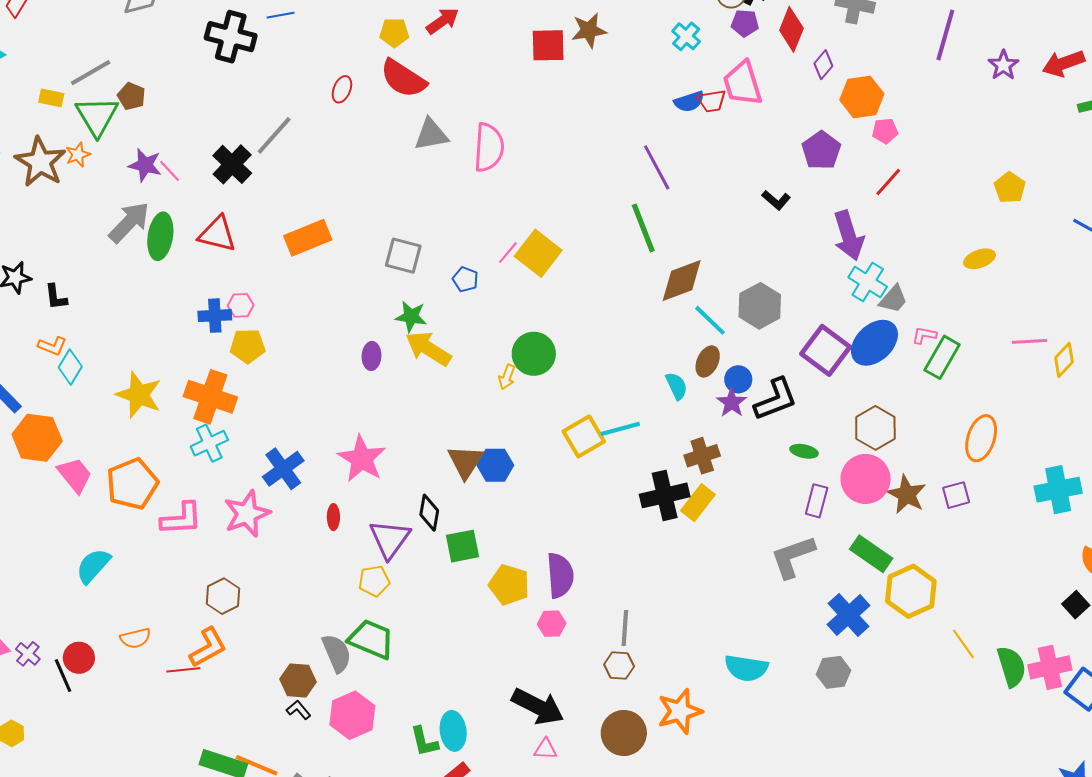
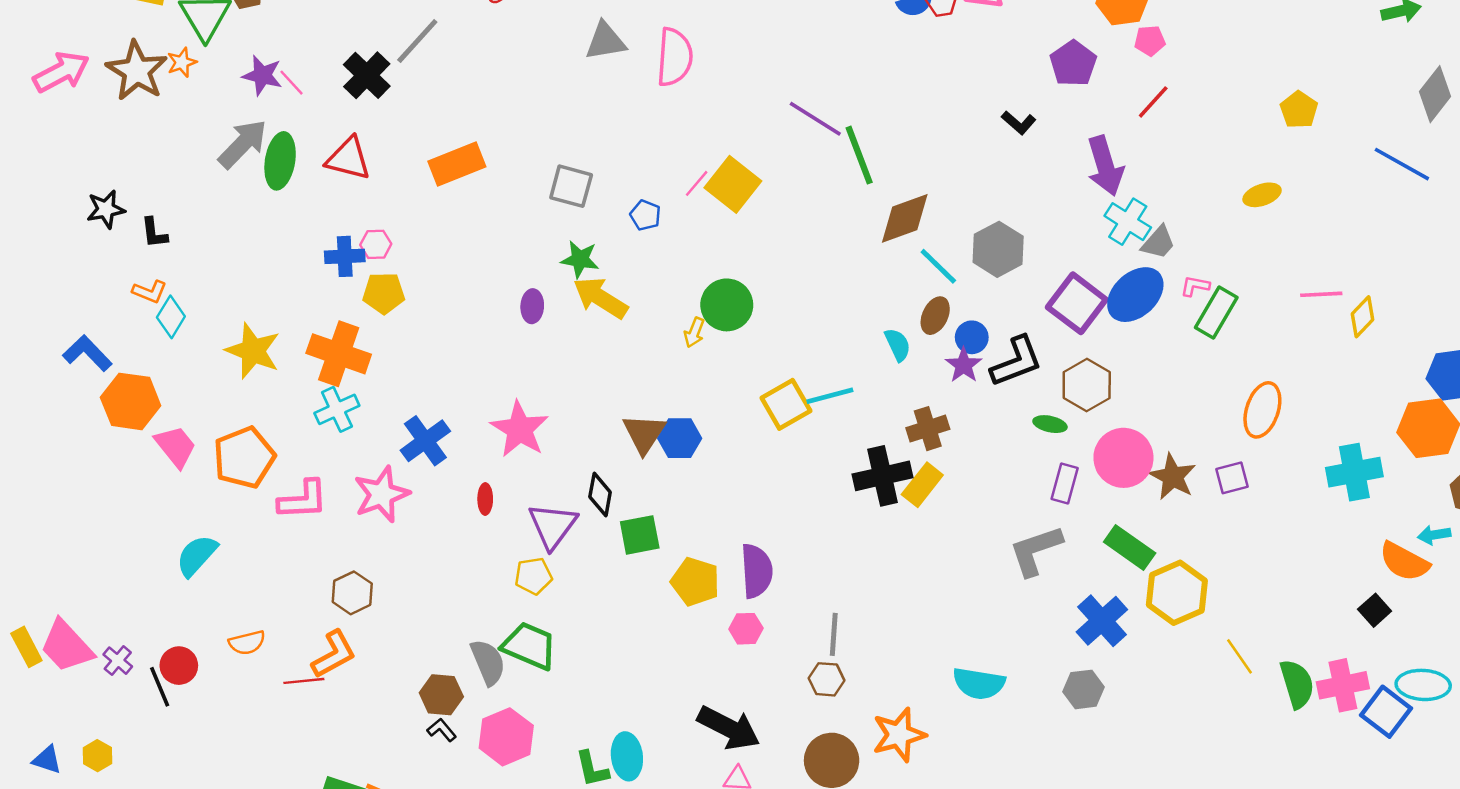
purple line: (657, 167) -> (815, 119), moved, turned -30
brown hexagon: (875, 428) -> (1087, 385), moved

